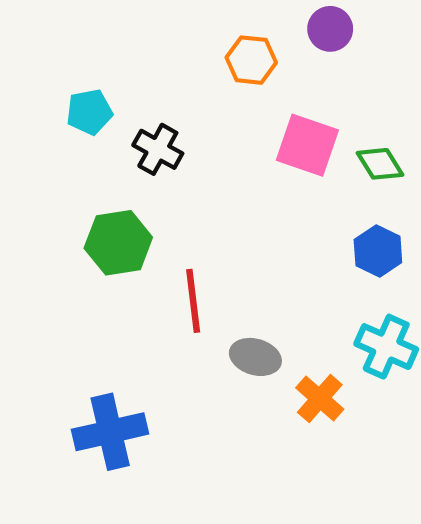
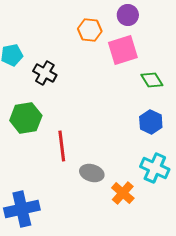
pink square: (307, 145) -> (123, 50), moved, turned -36

